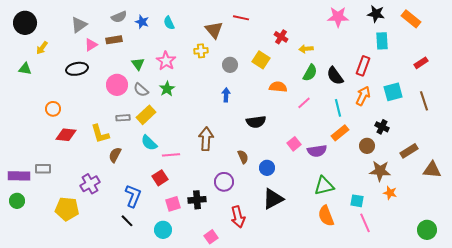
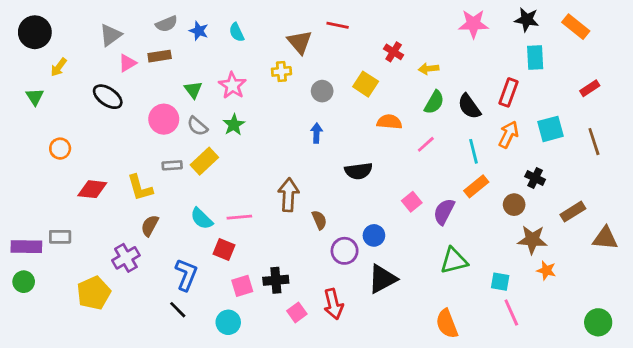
green triangle: (25, 69) -> (35, 97), turned 48
black ellipse: (77, 69) -> (108, 97), turned 45
orange circle: (53, 109) -> (60, 149), moved
cyan semicircle: (149, 143) -> (202, 219), moved
purple semicircle: (317, 151) -> (444, 212), turned 126
brown semicircle: (115, 155) -> (150, 226), moved
brown semicircle: (243, 157) -> (319, 220), moved
red square: (160, 178) -> (224, 249), turned -35
purple circle: (224, 182) -> (345, 251), moved
yellow pentagon: (67, 209) -> (94, 293), turned -30
orange semicircle: (326, 216) -> (447, 324), moved
pink square: (211, 237) -> (297, 312), moved

